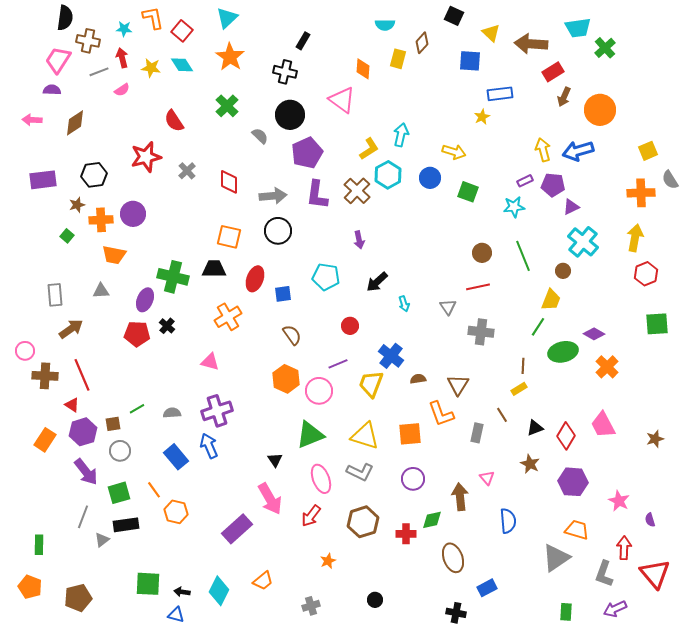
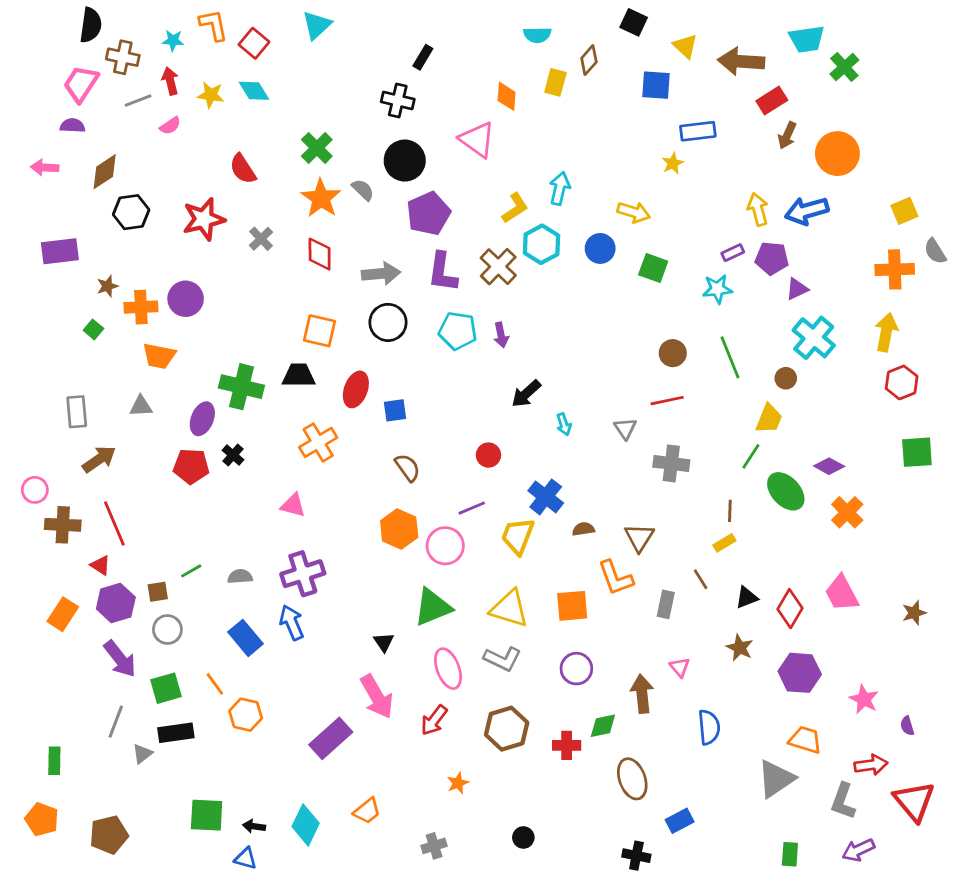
orange star: (230, 57) -> (321, 198), moved
black hexagon: (94, 175) -> (131, 212), moved
cyan pentagon: (326, 277) -> (458, 331), moved
green ellipse: (563, 352) -> (786, 491), turned 60
red arrow: (624, 548) -> (871, 765), turned 80

